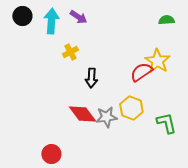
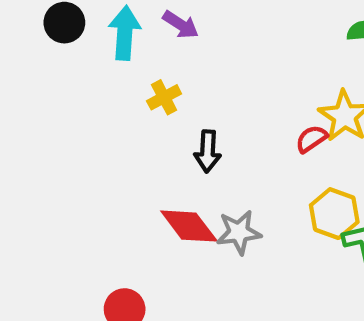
red semicircle: (141, 72) -> (311, 139), size x0.7
yellow hexagon: (131, 108) -> (334, 214), moved

